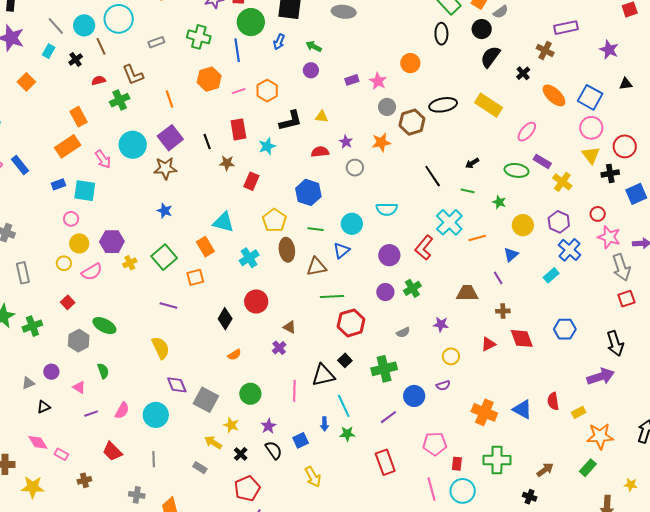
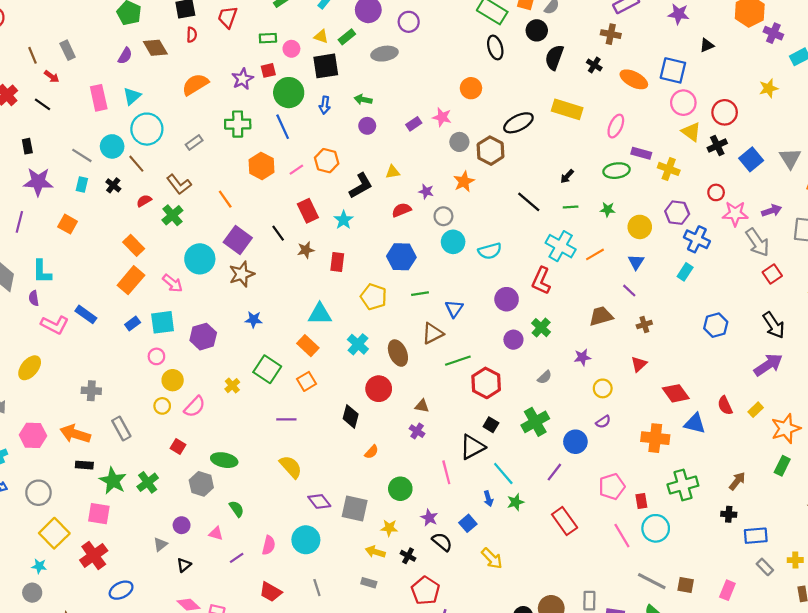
cyan circle: (352, 224) -> (453, 242), moved
purple hexagon: (112, 242) -> (203, 337), moved
brown ellipse: (287, 250) -> (398, 353), moved
red diamond: (522, 338) -> (676, 393), moved

